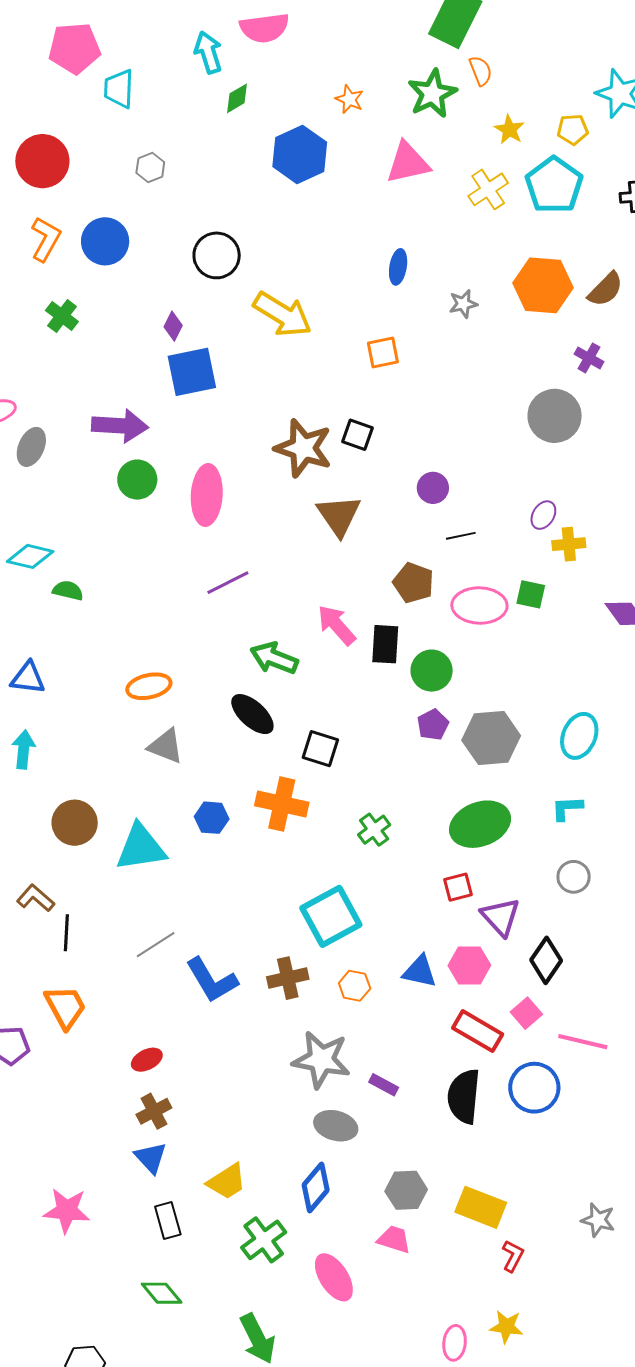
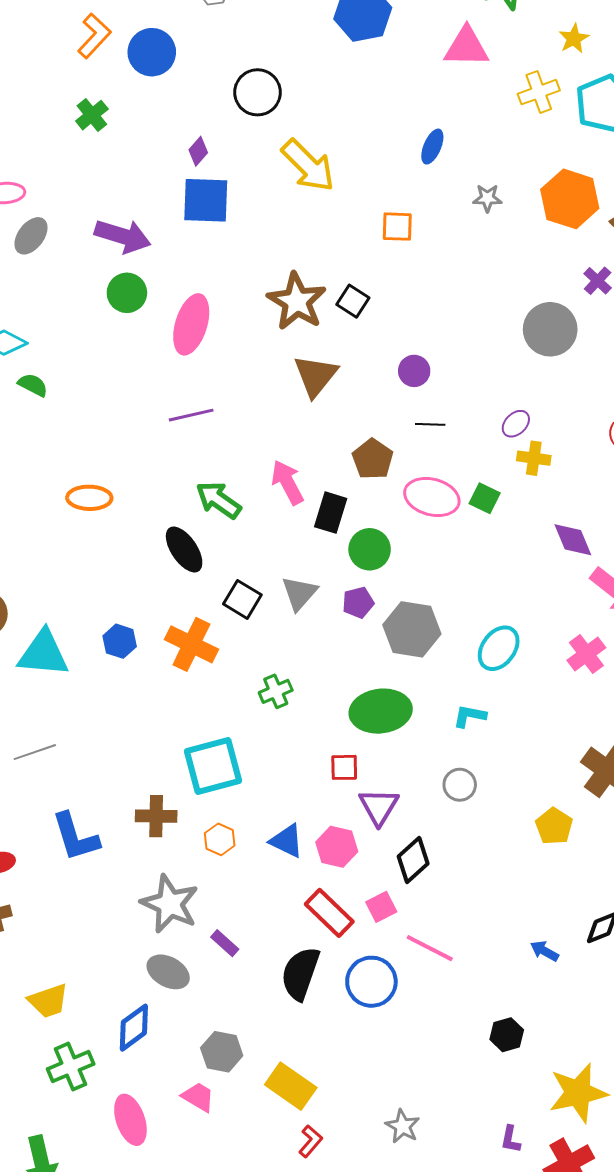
gray triangle: (166, 746) -> (299, 593), moved, turned 36
blue L-shape: (212, 980) -> (75, 837), moved

